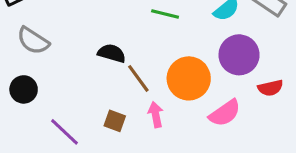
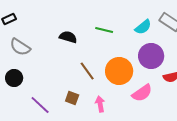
black semicircle: (112, 53) -> (68, 37), moved
pink arrow: (156, 115) -> (100, 104), moved

